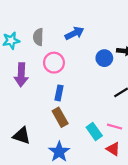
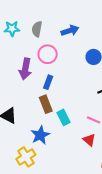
purple arrow: (21, 75) -> (25, 69), moved
cyan rectangle: (94, 132) -> (64, 117), moved

